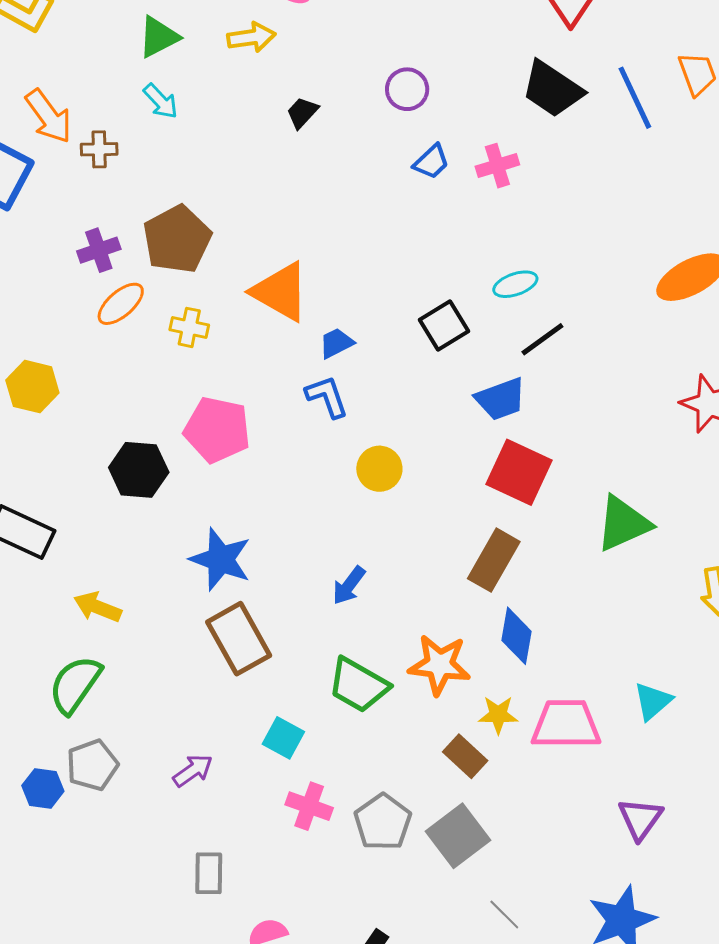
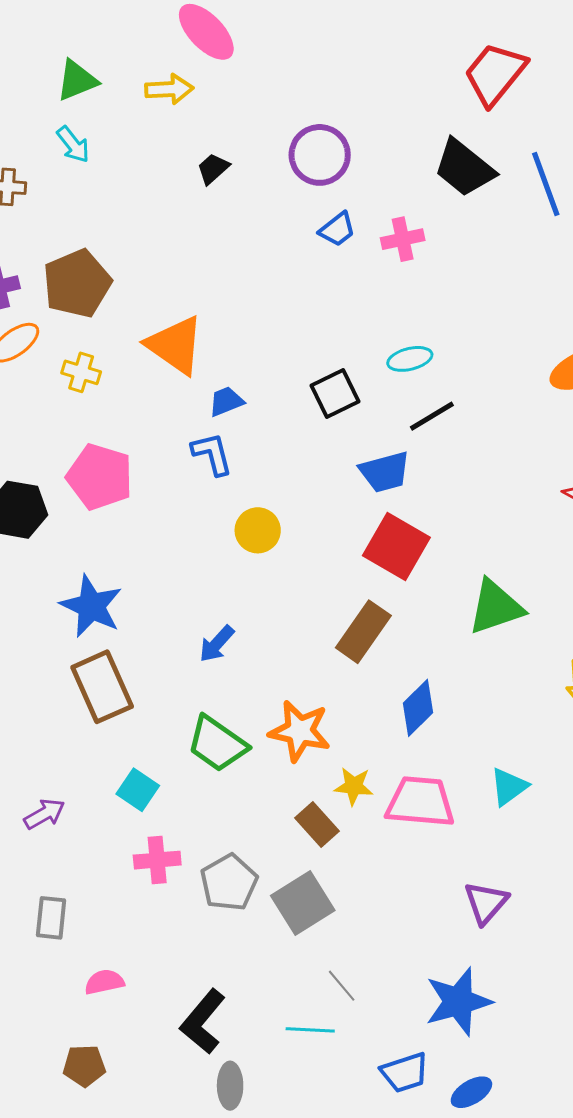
purple circle: (407, 89) -> (320, 155), size x1.4
blue diamond: (516, 636) -> (418, 708), moved, turned 30
pink cross: (309, 806) -> (157, 860), turned -30

